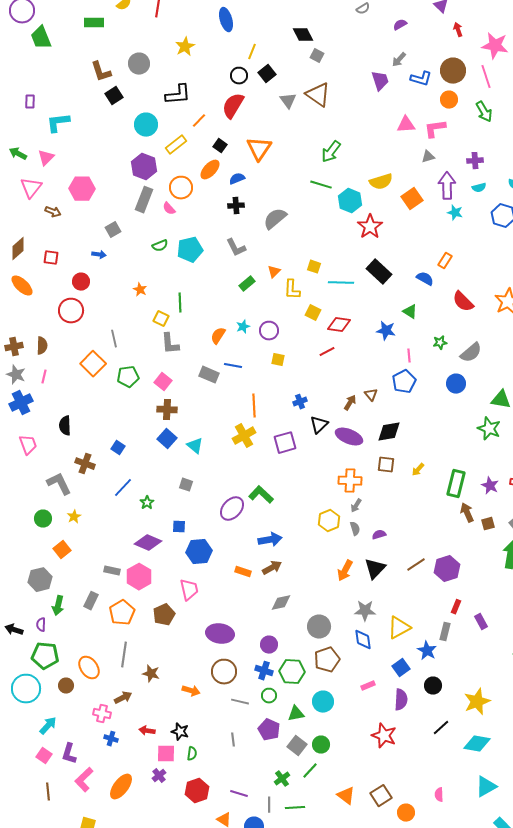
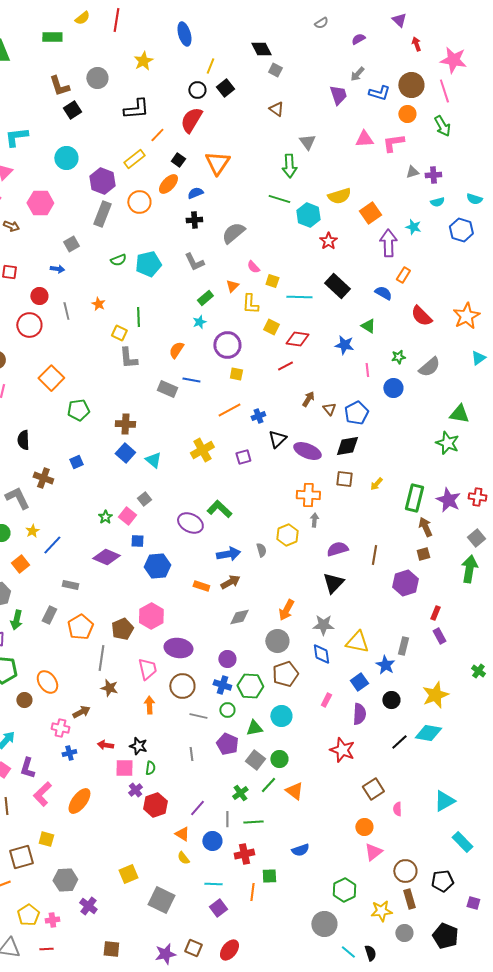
brown triangle: (318, 95) -> (276, 109), size x0.6
gray triangle: (288, 101) -> (307, 142), moved
cyan circle: (146, 125) -> (66, 158), moved
green arrow: (331, 152) -> (289, 166), turned -40
gray triangle: (428, 157) -> (412, 172), moved
purple arrow: (447, 186) -> (388, 243), moved
pink semicircle: (169, 209) -> (253, 267), moved
red star: (370, 227) -> (328, 241), size x0.7
cyan star: (243, 327) -> (199, 322), moved
purple circle: (269, 331) -> (227, 345), size x1.4
gray line: (114, 339) -> (66, 311), moved
green pentagon: (128, 377) -> (78, 410), moved
pink square: (163, 382) -> (127, 516), moved
blue pentagon: (404, 382) -> (356, 413), moved
blue circle: (456, 384) -> (393, 388), moved
brown arrow: (350, 403) -> (308, 399), moved
orange line: (254, 406) -> (229, 410), moved, turned 65
purple square: (285, 443) -> (243, 457), size x0.7
blue square: (118, 448) -> (76, 462), turned 32
gray square: (186, 485) -> (144, 499), turned 32
purple star: (490, 486) -> (448, 500), size x1.4
blue line: (123, 488) -> (52, 545), moved
gray arrow: (356, 506) -> (314, 520), turned 152
purple ellipse: (232, 509) -> (190, 523), turned 75
brown square: (488, 524) -> (423, 554), moved
gray semicircle: (355, 529) -> (261, 550), moved
purple semicircle: (379, 535) -> (337, 549), size x1.5
brown line: (416, 565) -> (374, 555), moved, turned -48
orange arrow: (345, 571) -> (286, 610), moved
pink hexagon: (139, 577) -> (151, 616), moved
pink trapezoid: (189, 590) -> (147, 669), moved
red rectangle: (456, 607) -> (435, 613), moved
yellow triangle: (399, 628) -> (357, 642), turned 40
gray line: (124, 655) -> (101, 658), moved
pink rectangle: (368, 686) -> (326, 700), turned -40
orange arrow: (191, 691) -> (149, 705), turned -108
yellow star: (477, 702) -> (435, 695), moved
blue cross: (111, 739) -> (69, 753), turned -32
cyan diamond: (477, 744) -> (428, 733), moved
purple cross: (159, 776) -> (135, 790), moved
purple line: (239, 794) -> (197, 808), turned -66
orange triangle: (346, 796) -> (294, 791), moved
brown square: (381, 796) -> (373, 789), moved

